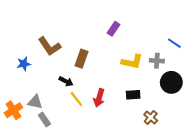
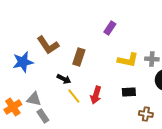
blue star: (24, 64) -> (23, 62), size x1.5
brown cross: (151, 117) -> (146, 114), turned -32

